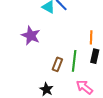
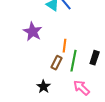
orange line: (91, 37) -> (65, 46), moved

